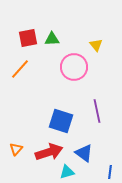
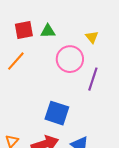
purple line: (97, 111) -> (93, 79), moved, turned 30

